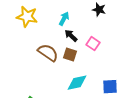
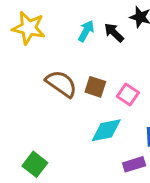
black arrow: (71, 36) -> (114, 33), moved
pink square: (93, 44) -> (128, 95), moved

